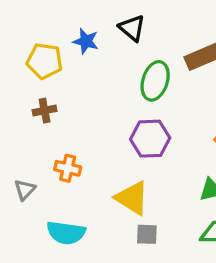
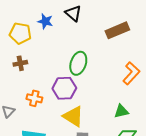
green ellipse: (155, 81) -> (78, 63), moved
purple hexagon: (150, 139) -> (64, 88), moved

